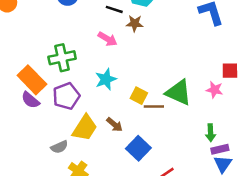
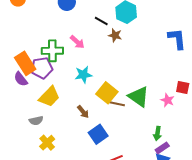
pink arrow: (108, 39) -> (77, 42), moved
purple pentagon: (66, 96) -> (42, 68), moved
yellow square: (139, 96) -> (107, 93), size x1.5
yellow trapezoid: (85, 128) -> (49, 97), moved
purple rectangle: (220, 149) -> (162, 148), turned -32

